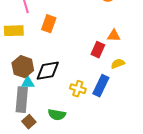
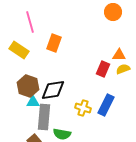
yellow rectangle: (14, 31) -> (19, 50), turned 36
yellow semicircle: (118, 64) -> (123, 69), moved
gray rectangle: (22, 100) -> (44, 117), moved

